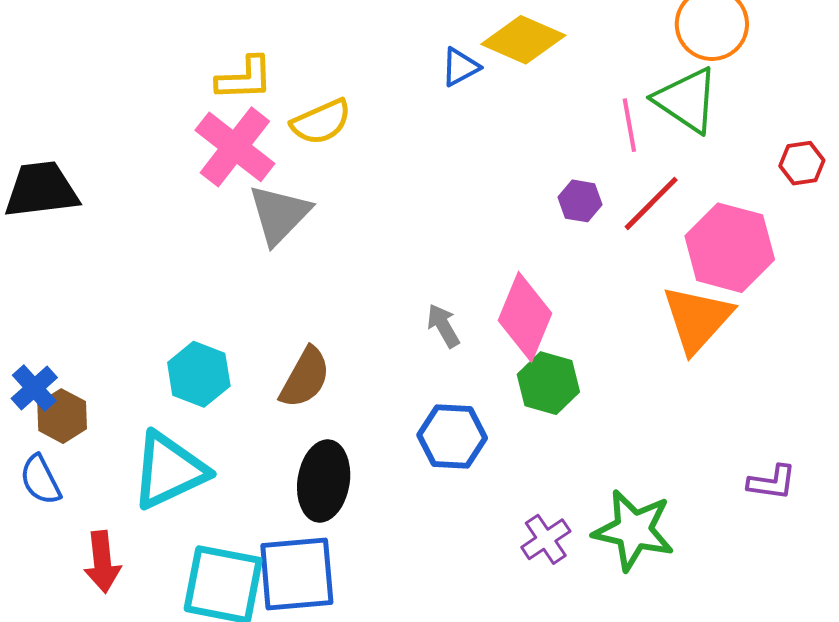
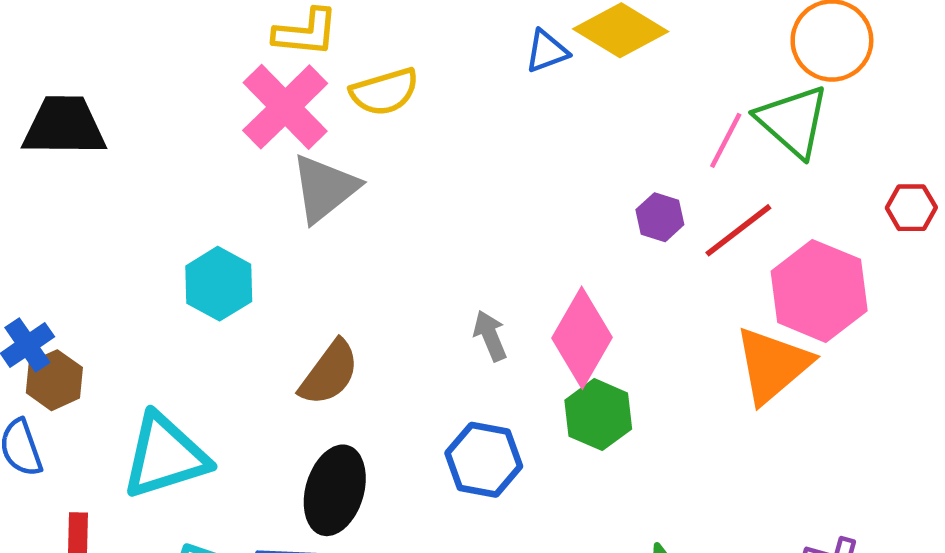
pink line: (629, 125) -> (726, 140), turned 30
cyan hexagon: (199, 374) -> (219, 284), moved

